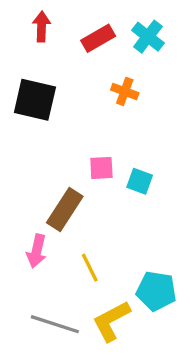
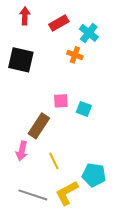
cyan cross: (148, 37) -> (89, 33), moved

